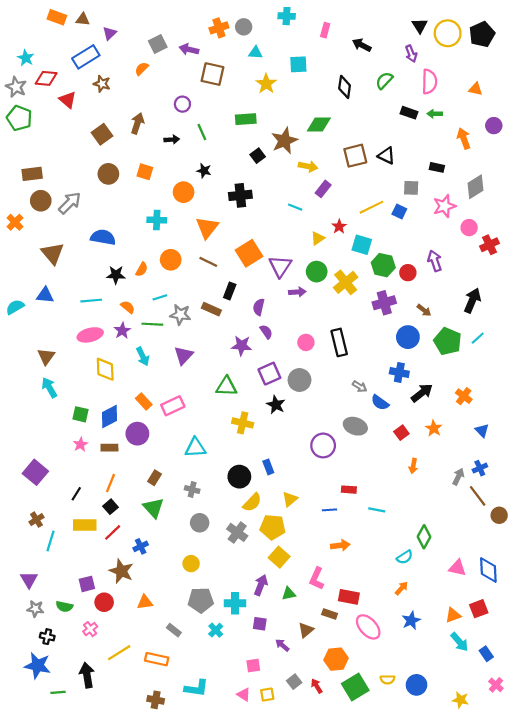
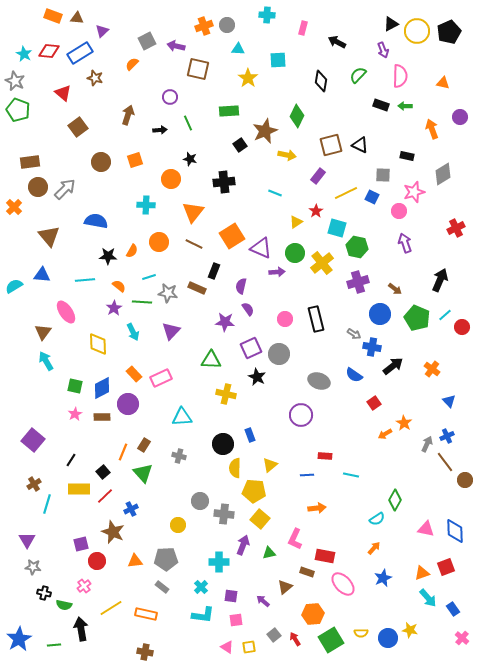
black triangle: (420, 26) -> (391, 24), turned 35
red diamond: (46, 78) -> (49, 51), moved
green diamond: (319, 125) -> (297, 116), turned -65
brown square: (102, 134) -> (78, 127), moved
orange square: (145, 172) -> (135, 160), turned -35
purple rectangle: (323, 189) -> (318, 176), moved
pink circle: (469, 228) -> (399, 211), moved
purple triangle: (280, 266) -> (261, 248), turned -40
red circle: (408, 273) -> (462, 327), moved
pink ellipse: (90, 335) -> (66, 312), moved, turned 70
gray arrow: (360, 386) -> (354, 334), moved
gray ellipse: (355, 426) -> (319, 381), moved
orange star: (434, 428) -> (404, 423), moved
orange arrow: (413, 466) -> (385, 434), turned 48
orange line: (111, 483) -> (123, 452), moved
yellow semicircle: (252, 502) -> (235, 468), turned 138
gray circle: (200, 523) -> (200, 501), moved
gray cross: (237, 532) -> (224, 514), moved, turned -30
gray pentagon: (201, 600) -> (166, 559), moved
green semicircle: (64, 607) -> (64, 605), moved
purple square: (260, 624) -> (231, 596), moved
blue star: (38, 666) -> (19, 639), moved, turned 30
cyan L-shape: (196, 688) -> (203, 615), moved
yellow star: (461, 700) -> (410, 630), moved

